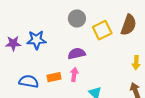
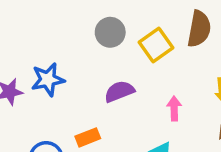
pink arrow: (74, 74) -> (174, 108), moved

